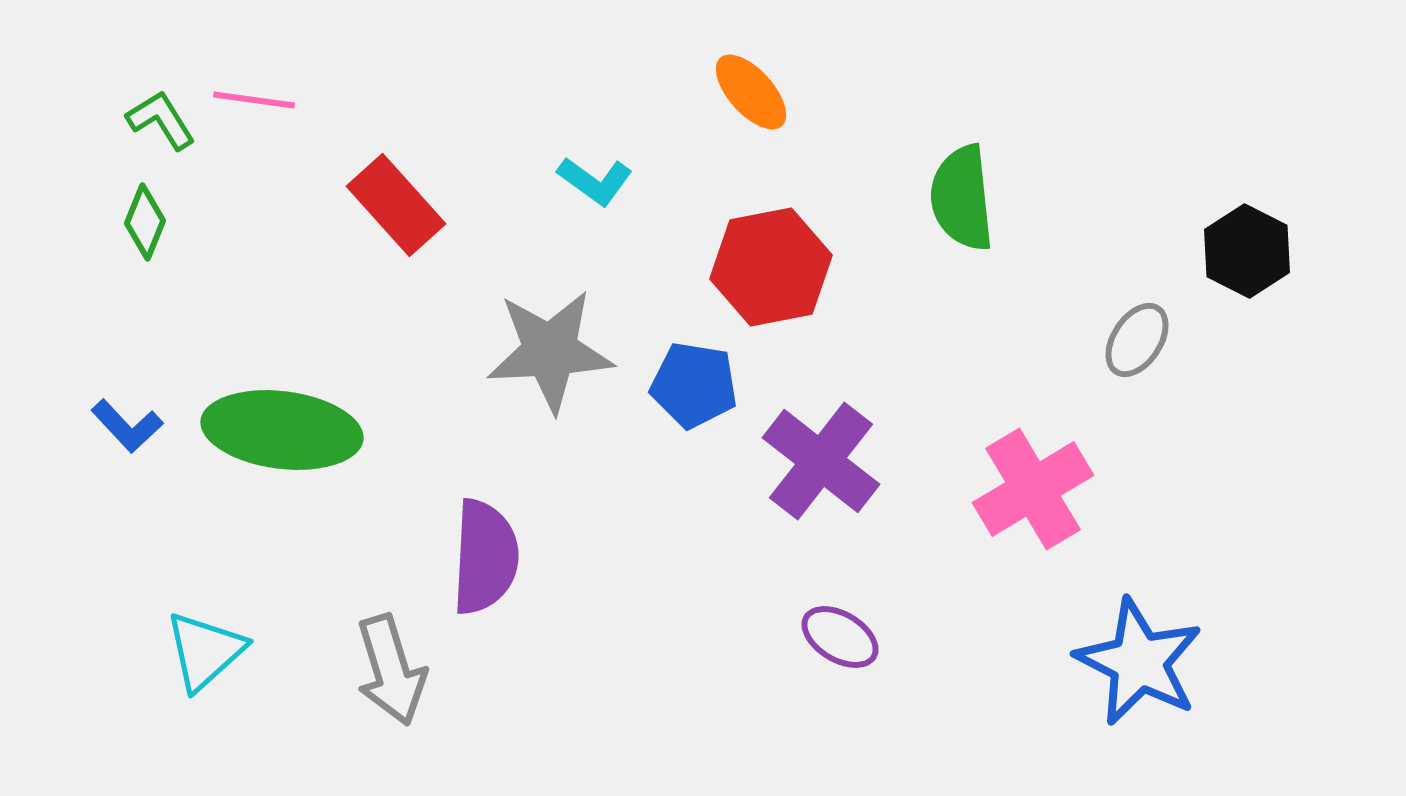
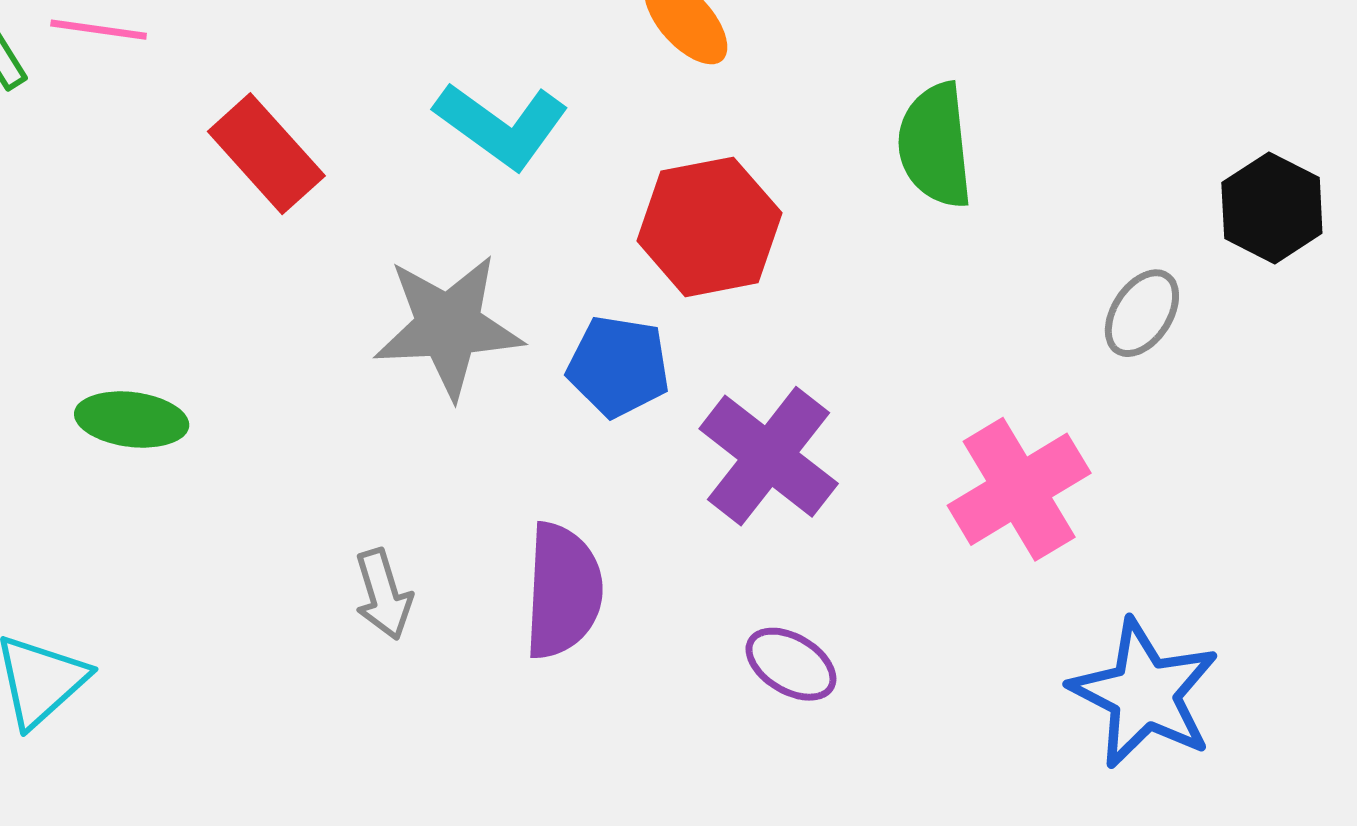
cyan L-shape: (595, 181) -> (501, 125), size x1.5
green ellipse: (282, 430) -> (132, 420), size x0.6
purple semicircle: (485, 557) -> (563, 591), moved
gray arrow: (391, 670) -> (383, 594), moved, size x0.7

